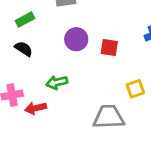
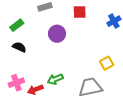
red square: (109, 47) -> (80, 12), moved
green arrow: (57, 82) -> (55, 79), moved

